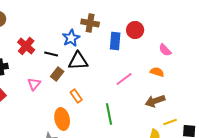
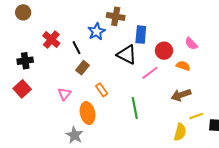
red circle: (135, 30) -> (164, 51), moved
black line: (51, 54) -> (76, 48), turned 48
black triangle: (78, 61) -> (127, 55), moved, turned 30
pink triangle: (34, 84) -> (64, 94), moved

